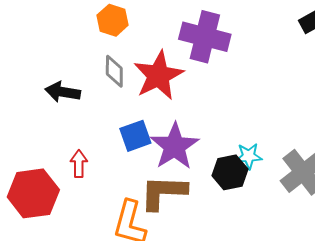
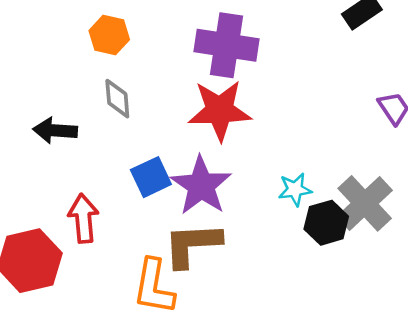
red star: (158, 75) -> (220, 110), moved, turned 30
red arrow: (79, 164) -> (83, 218), size x1.4
black hexagon: (230, 172) -> (326, 223), moved

